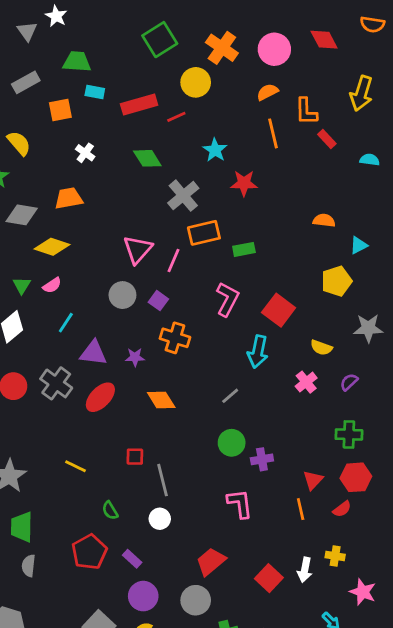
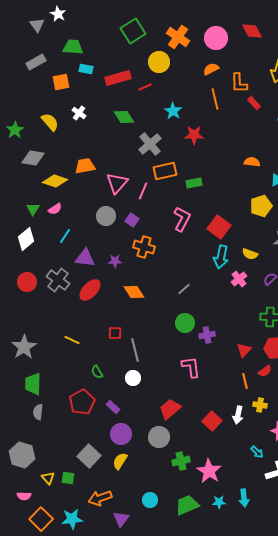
yellow semicircle: (19, 143) -> (50, 122), moved
orange trapezoid: (69, 198) -> (85, 166), moved
cyan arrow: (258, 352) -> (221, 257), moved
orange line: (301, 509) -> (245, 381), moved

